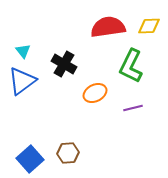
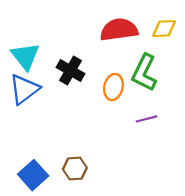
cyan triangle: (23, 51) -> (25, 56), size x1.8
orange ellipse: (95, 93) -> (113, 87), moved, turned -50

